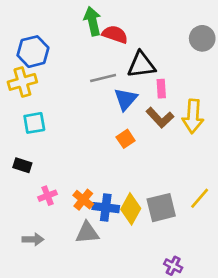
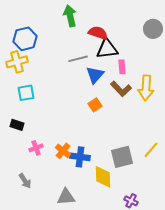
red semicircle: (115, 34) -> (98, 33), moved
yellow diamond: (131, 209) -> (103, 177), moved, turned -30
gray triangle: (87, 233) -> (66, 197), moved
gray arrow: (33, 239) -> (25, 181), turned 56

